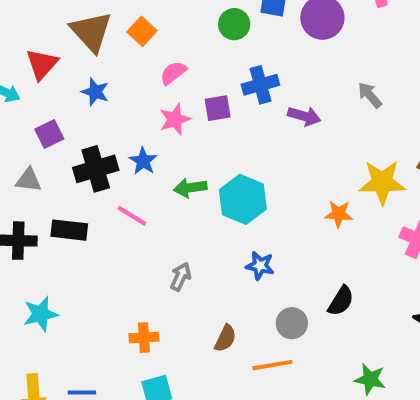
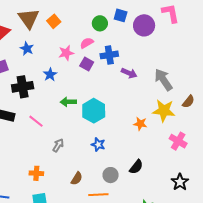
pink semicircle: (173, 73) -> (87, 43), moved
gray arrow: (370, 95) -> (163, 80), moved, size x1.6
purple square: (218, 108) -> (87, 64), turned 32
pink star: (175, 119) -> (66, 53), moved
blue star: (143, 161) -> (50, 75), moved
pink line: (132, 216) -> (36, 121), moved

